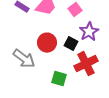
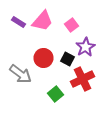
green square: (59, 79) -> (56, 94), turned 35

